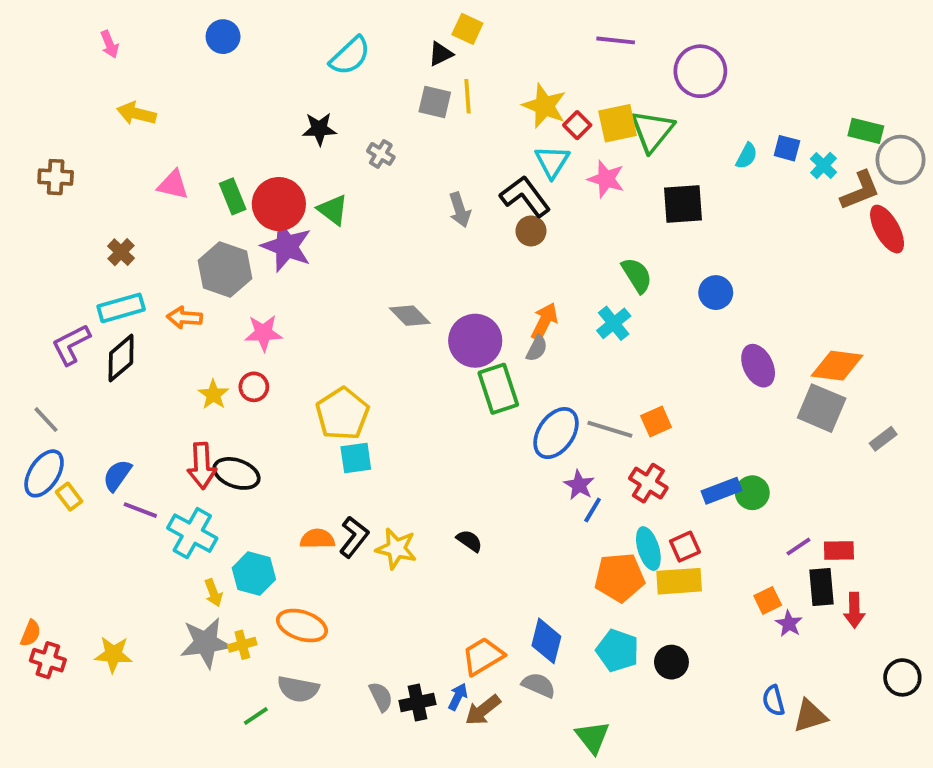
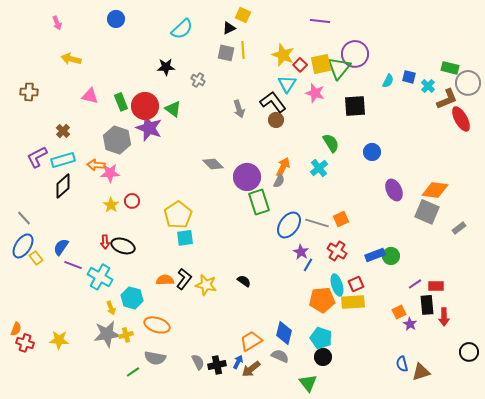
purple circle: (700, 71) -> (355, 54), moved
pink star: (263, 333) -> (110, 173), moved
purple L-shape: (71, 345) -> (37, 157), moved
red arrow: (202, 466) -> (105, 242), size x0.6
black circle: (671, 662) -> (323, 357), moved

